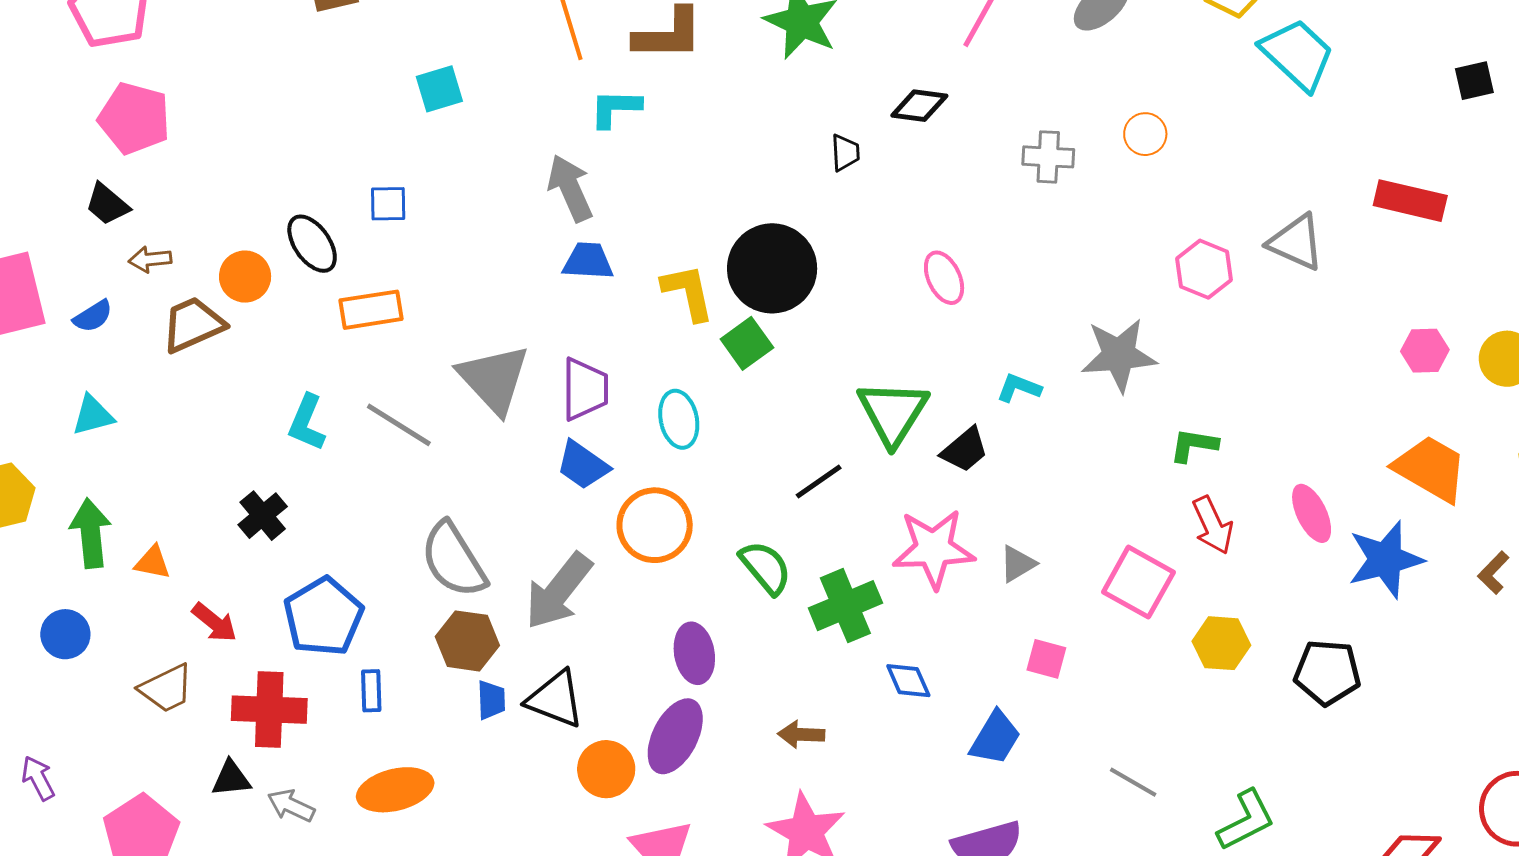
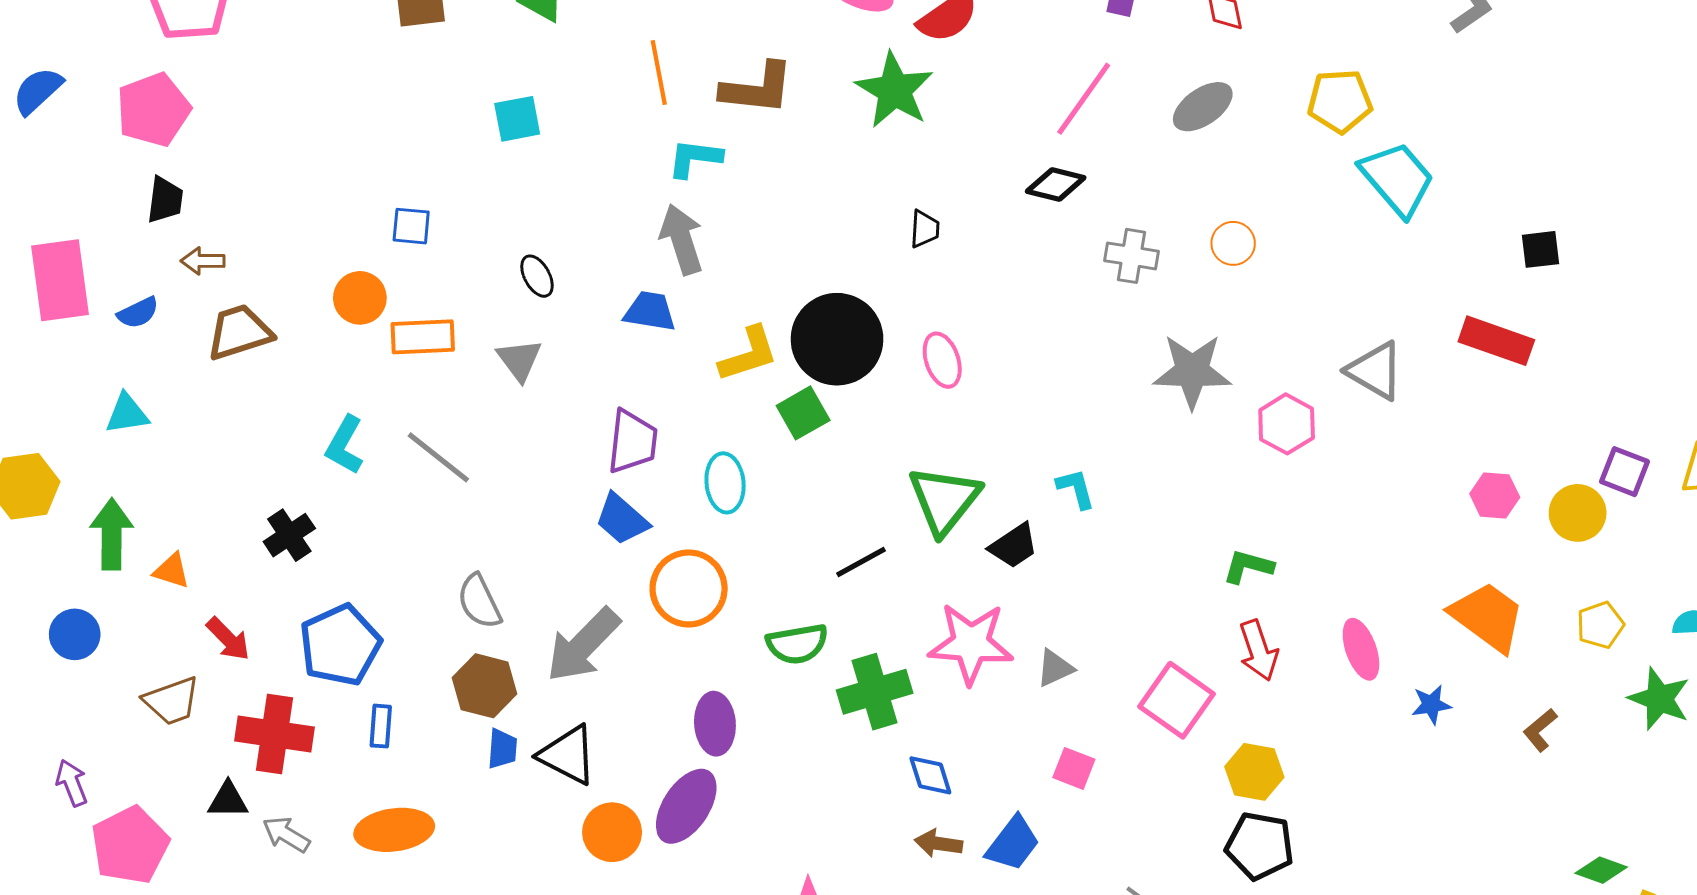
black square: (1474, 81) -> (1541, 249), moved
black diamond: (919, 106) -> (1056, 185), moved
pink pentagon: (134, 118) -> (153, 110), moved, turned 30
gray arrow: (570, 188) -> (682, 239), moved
black trapezoid: (107, 204) -> (165, 200), turned -129
blue square: (388, 204) -> (411, 226), moved
black ellipse: (312, 244) -> (537, 276), moved, size x0.7
pink hexagon: (1204, 269) -> (1287, 424), moved
orange circle: (245, 277) -> (360, 298), moved
pink ellipse: (944, 278) -> (942, 360), moved
yellow L-shape: (688, 292) -> (749, 354), turned 78
gray star: (1119, 355) -> (1192, 371), moved
gray triangle: (494, 379) -> (519, 360), moved, size x0.6
cyan L-shape: (1019, 388) -> (1076, 489), turned 48
gray semicircle: (454, 560) -> (479, 602), size x0.7
blue star: (1386, 560) -> (1431, 705), size x0.5
green semicircle: (766, 567) -> (797, 644), turned 114
black pentagon: (1327, 672) -> (1260, 846), moved
brown arrow: (801, 734) -> (938, 843), moved
purple arrow: (38, 778) -> (72, 783), moved

